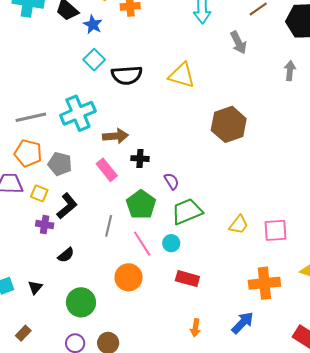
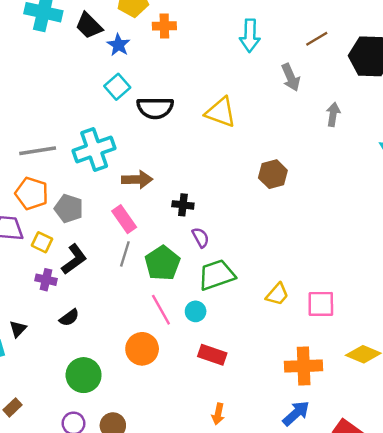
gray arrow: (290, 71) -> (333, 114), moved
brown hexagon: (229, 124) -> (273, 174), size x0.7
black cross: (140, 159) -> (183, 205), moved
gray line: (109, 226) -> (125, 254), moved
black triangle: (35, 287) -> (18, 329), moved
blue arrow: (243, 323) -> (296, 413), moved

